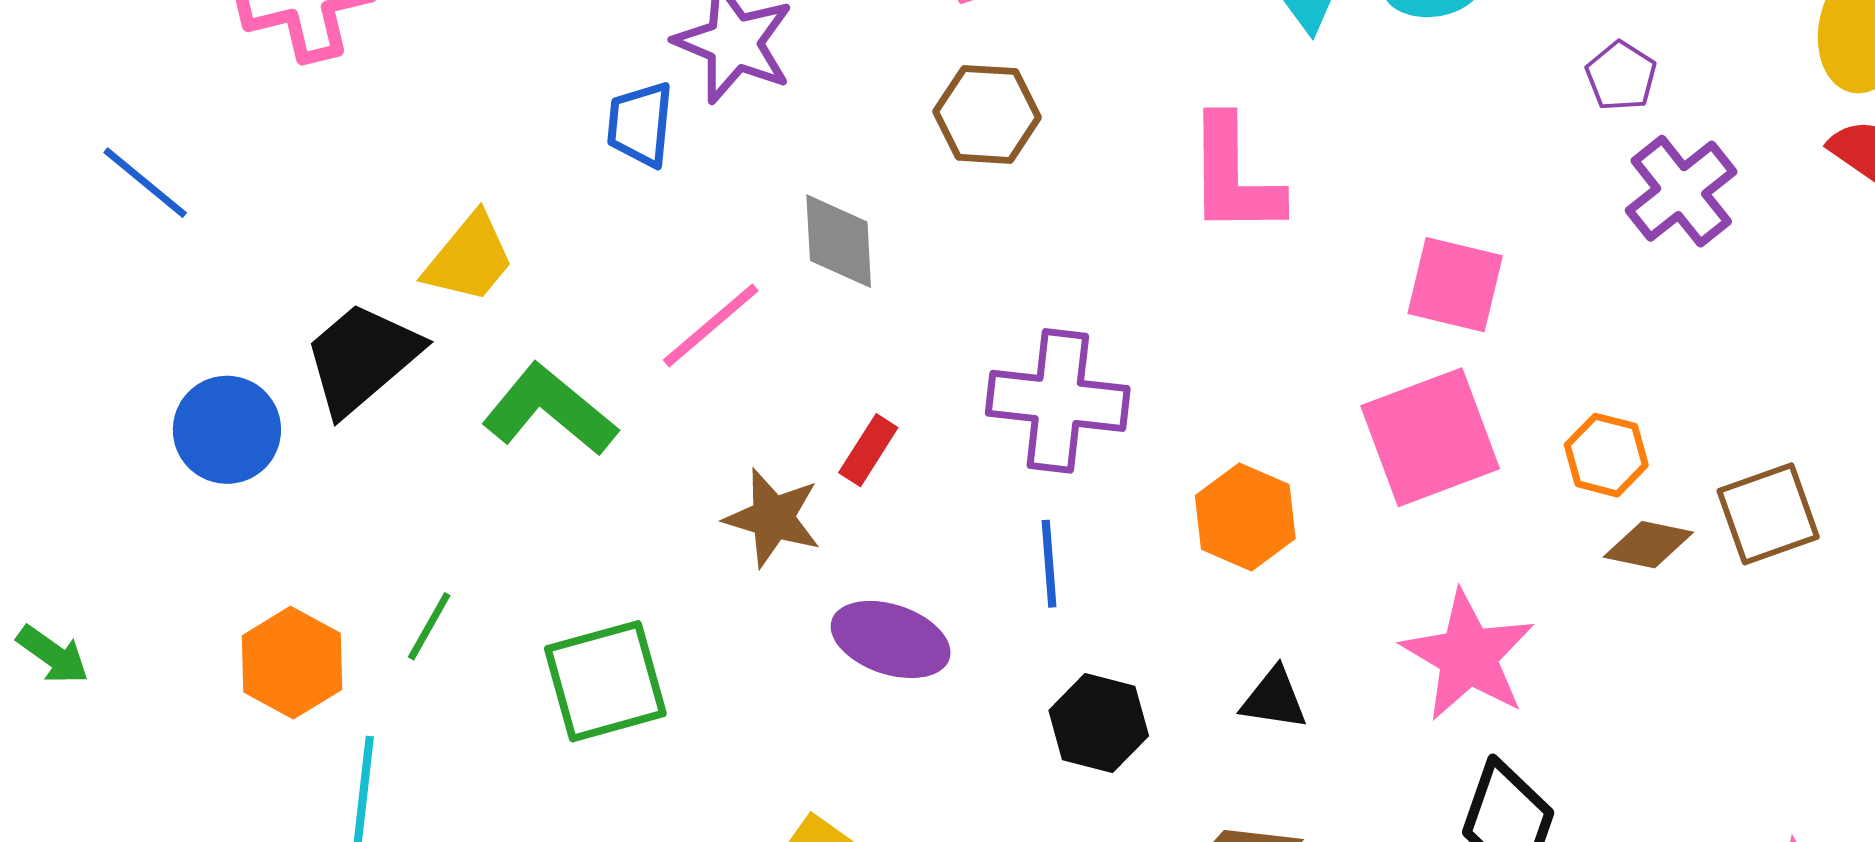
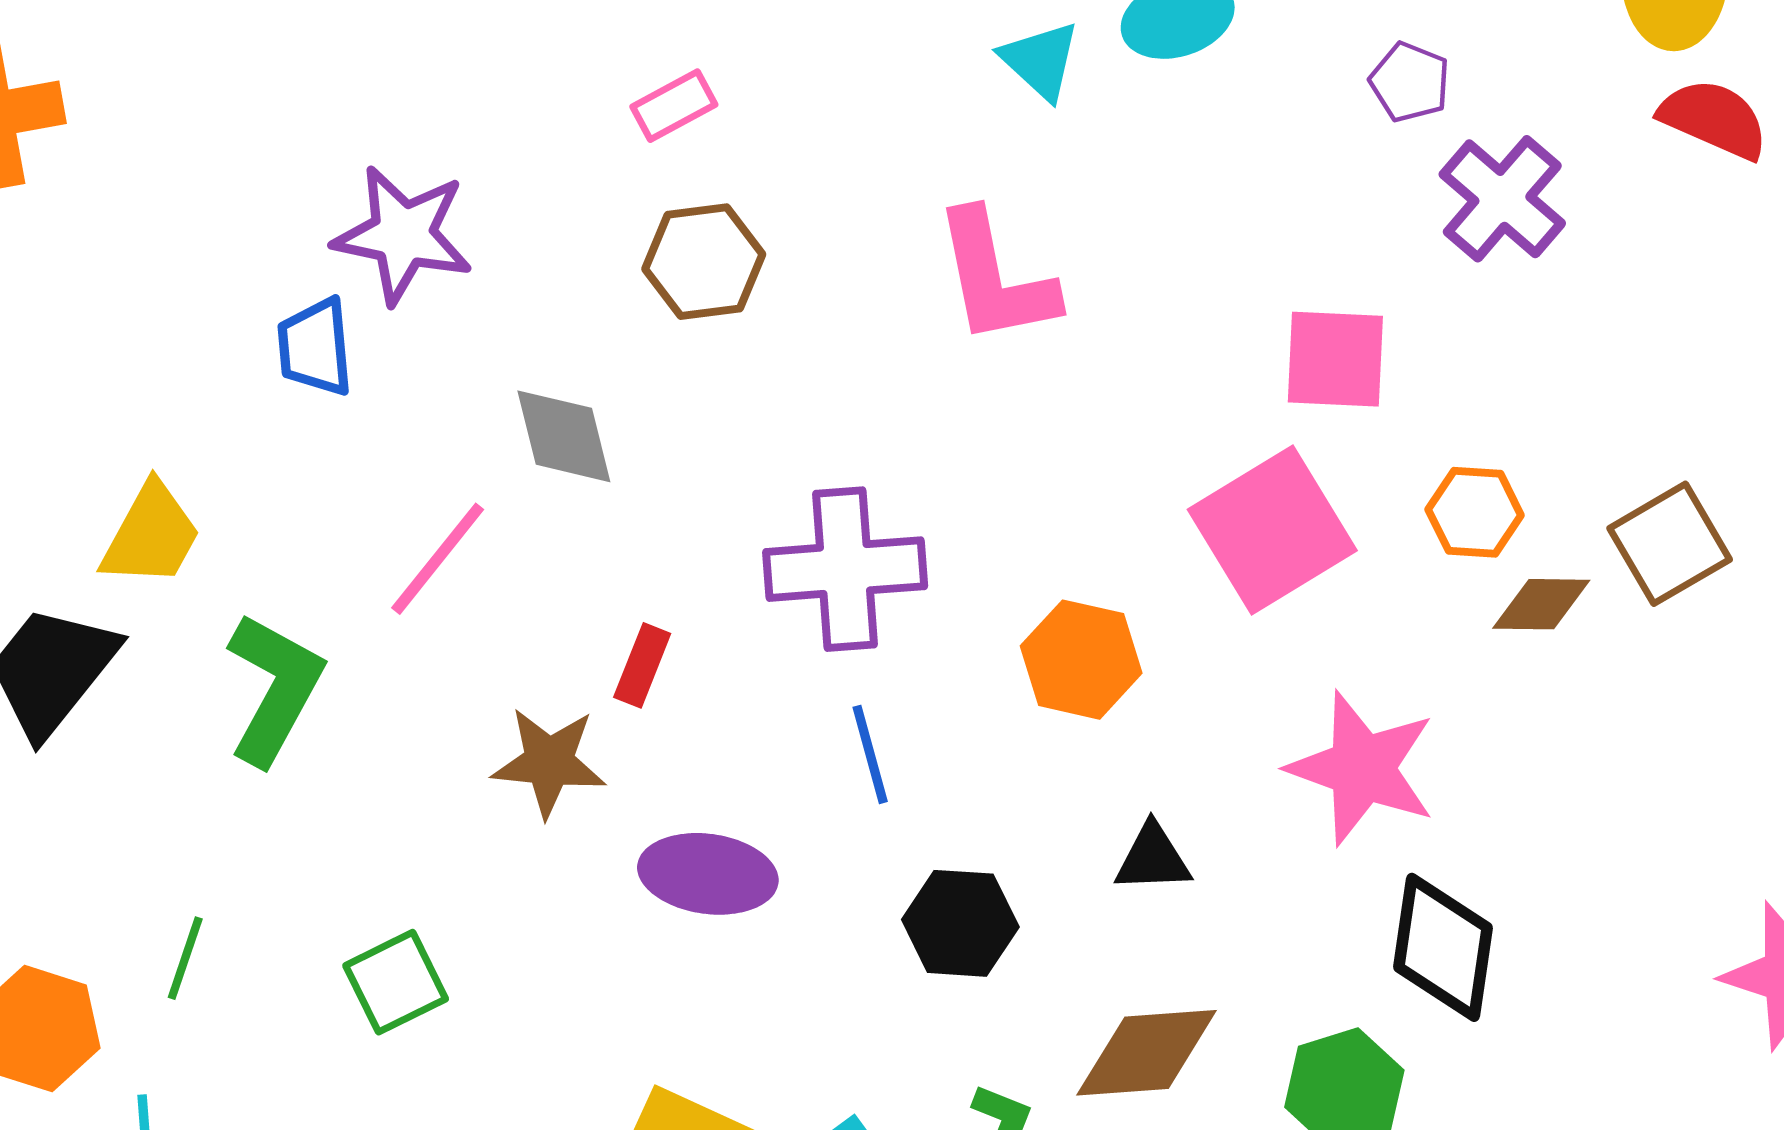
pink square: (1455, 285) -> (1335, 359), moved
green L-shape: (550, 410) -> (274, 689), turned 90
green square: (605, 681) -> (396, 982), size x0.7

